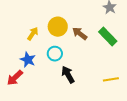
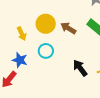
yellow arrow: (33, 34) -> (22, 34), turned 128
black arrow: (68, 75) -> (80, 68), moved

